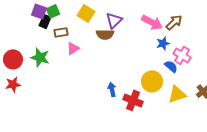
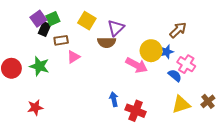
purple square: (39, 11) -> (38, 19), turned 35
pink arrow: (152, 22) -> (137, 65), moved
yellow circle: (152, 81) -> (151, 51), moved
red star: (13, 84) -> (35, 108), moved

